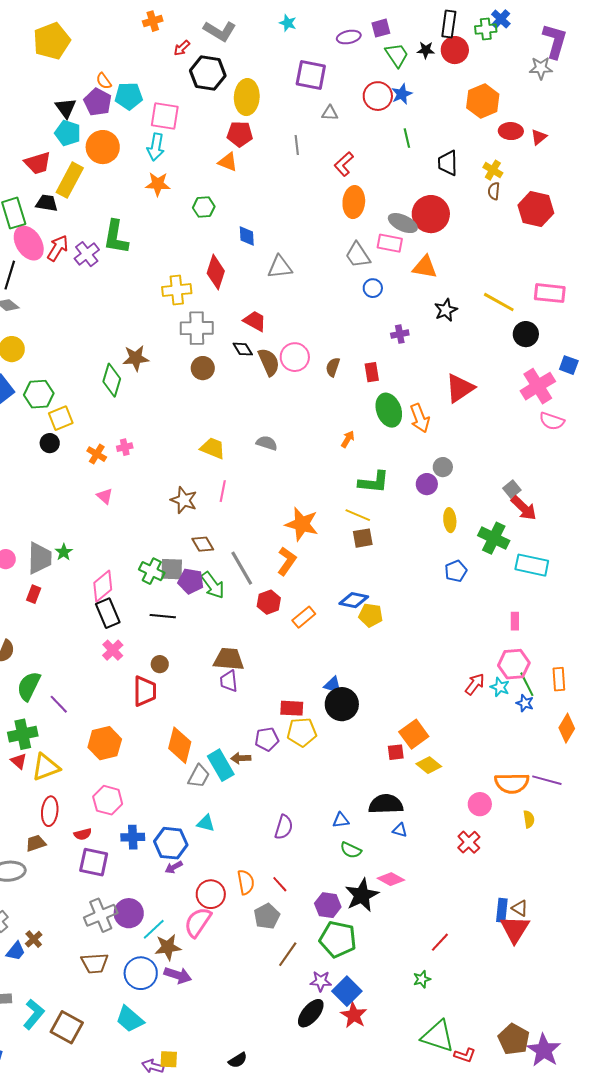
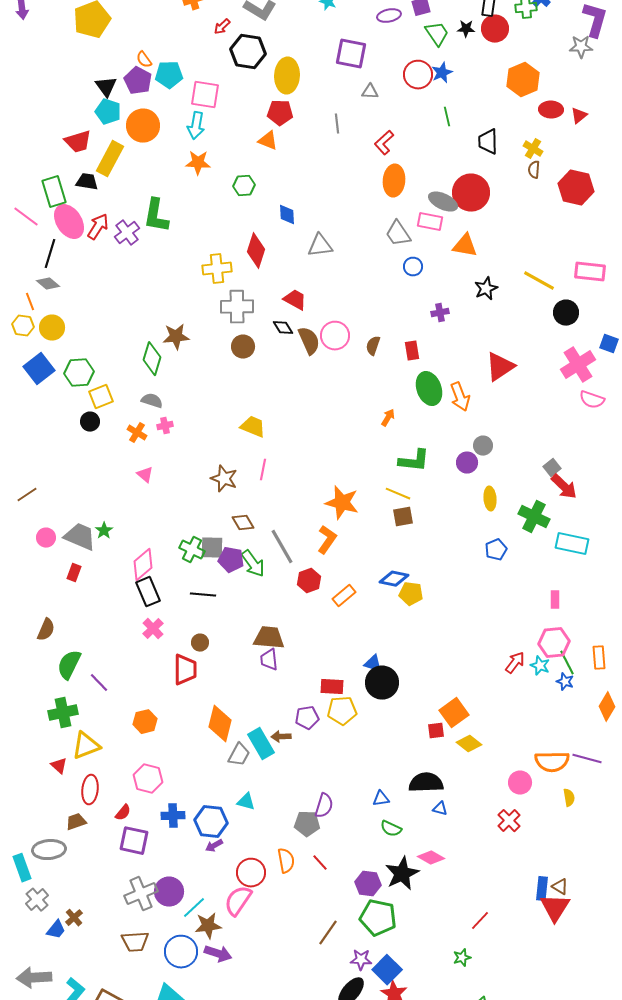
gray semicircle: (267, 443) -> (152, 401), moved
gray trapezoid: (40, 558) -> (80, 537), turned -68
orange hexagon: (105, 743) -> (145, 722), size x0.7
red triangle: (19, 761) -> (59, 766), moved
red semicircle: (83, 834) -> (123, 813), turned -36
gray pentagon: (267, 916) -> (307, 824), moved, turned 30

